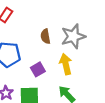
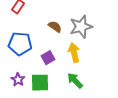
brown semicircle: (45, 36) -> (55, 27), turned 136

